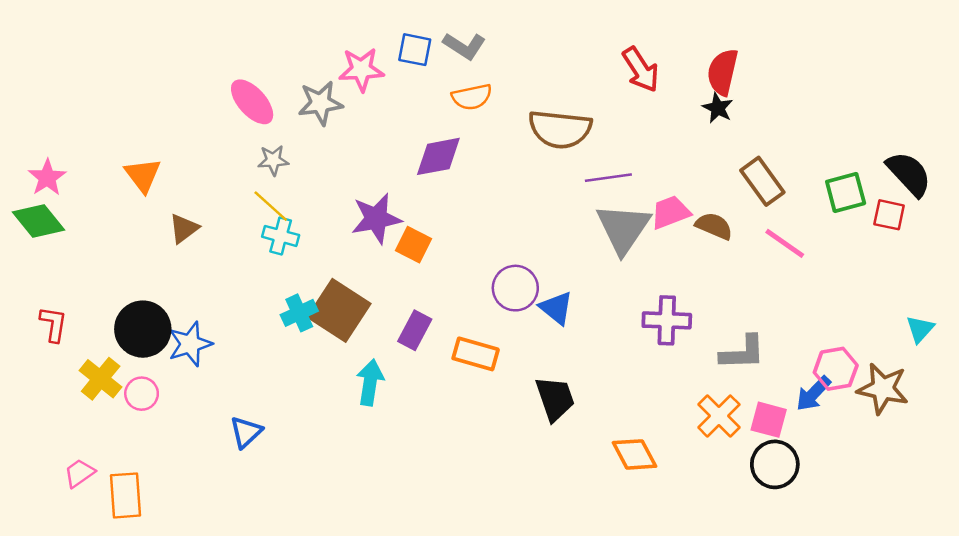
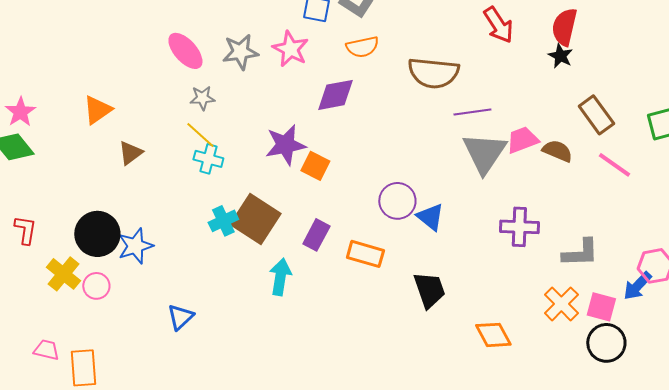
pink star: (361, 70) -> (290, 49), moved, turned 30
orange triangle: (143, 175) -> (97, 110), turned 32
pink trapezoid: (79, 473) -> (46, 350), turned 48

